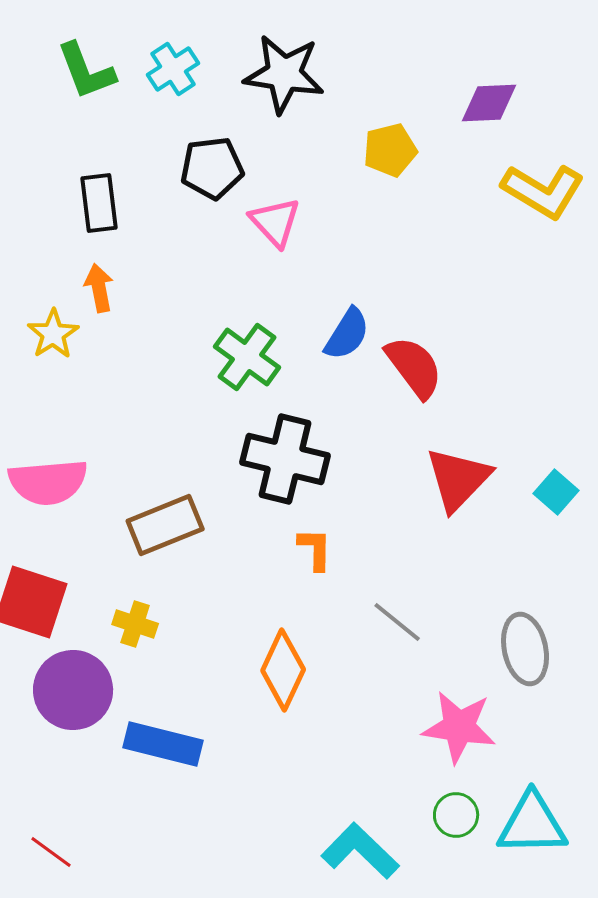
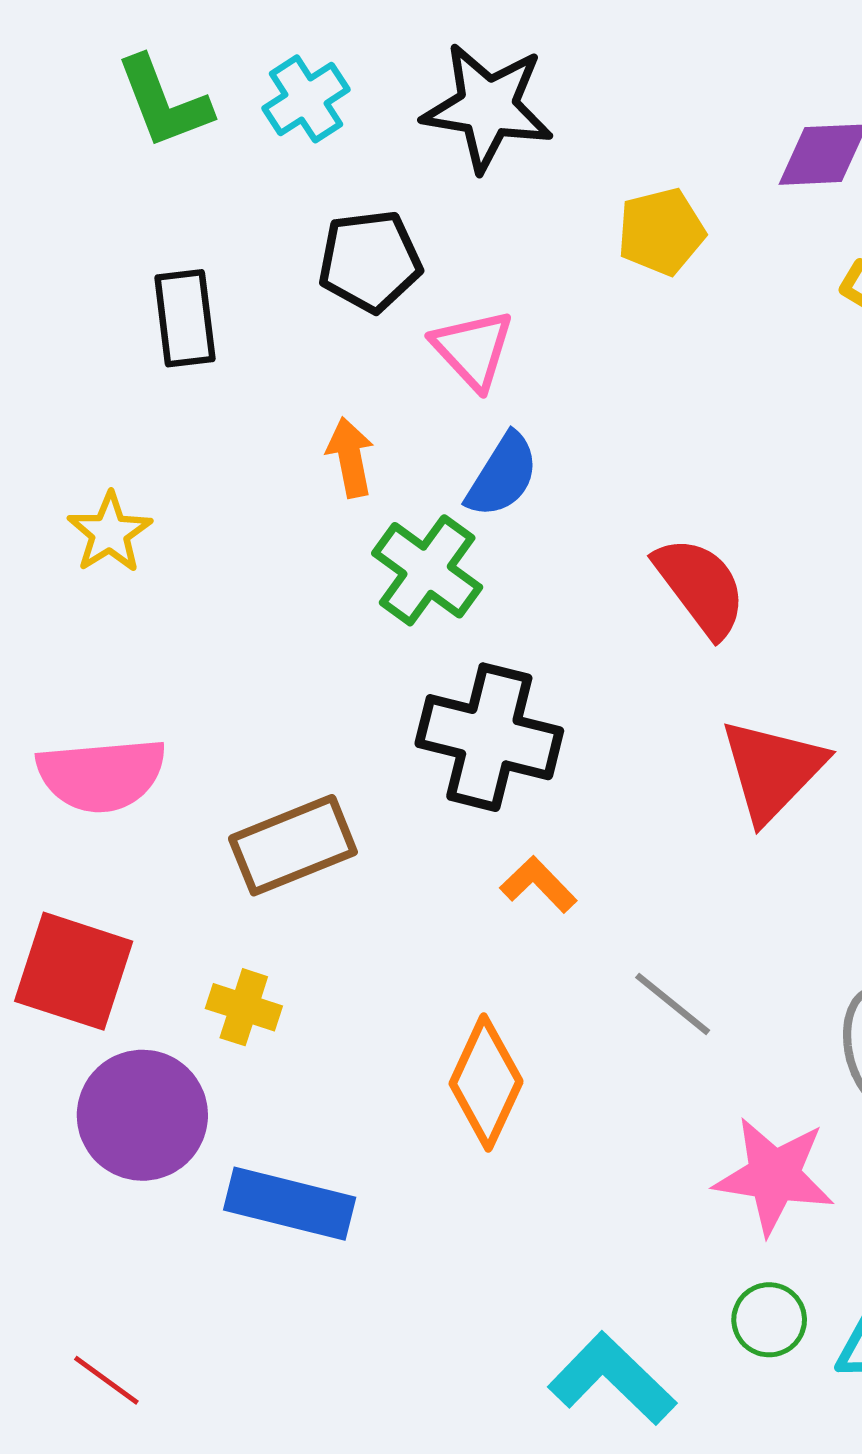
orange arrow: (99, 288) -> (350, 457), moved
blue semicircle: (347, 334) -> (502, 475), moved
orange L-shape: (315, 549) -> (538, 884), turned -45

